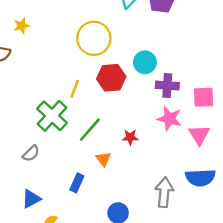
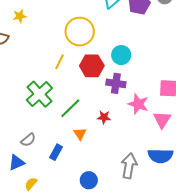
purple cross: (167, 86) -> (116, 83), moved
yellow line: (75, 89) -> (59, 62), moved
gray semicircle: (31, 153) -> (28, 140), moved

